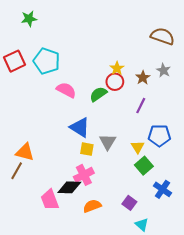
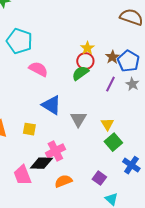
gray star: (164, 70) -> (132, 84), moved
green semicircle: (98, 94) -> (80, 73), moved
blue pentagon: (159, 136) -> (128, 61), moved, turned 30
yellow square: (87, 149) -> (29, 129), moved

